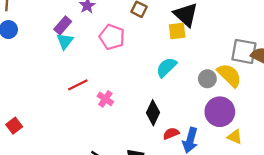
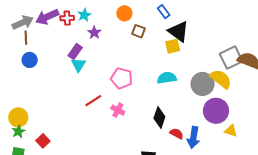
pink pentagon: (112, 37) -> (122, 78), moved
gray square: (244, 51) -> (231, 58), turned -30
cyan semicircle: (166, 67) -> (167, 78), turned 42
gray circle: (207, 79) -> (203, 84), size x1.5
red semicircle: (171, 133) -> (177, 134), turned 56

